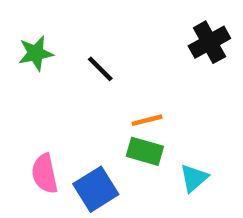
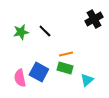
green star: (36, 53) -> (21, 32), moved
blue square: (96, 189) -> (39, 72), moved, turned -30

